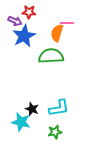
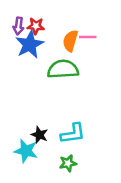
red star: (29, 12) -> (36, 26), moved
purple arrow: (15, 21) -> (18, 26), turned 72
pink line: (67, 23) -> (88, 37), moved

